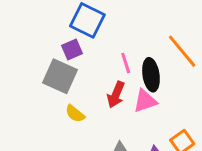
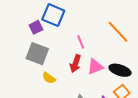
purple square: (72, 50) -> (36, 27), moved
black ellipse: (151, 75) -> (120, 70), moved, turned -60

